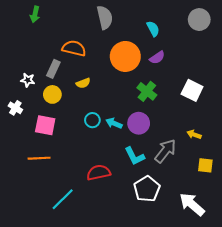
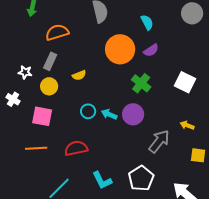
orange semicircle: (74, 48) -> (57, 32), moved, turned -30
cyan L-shape: (135, 156) -> (102, 180), moved
red semicircle: (99, 173) -> (76, 148), moved

